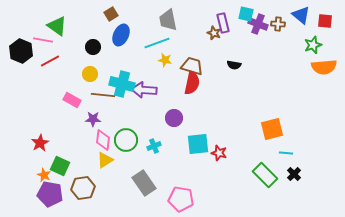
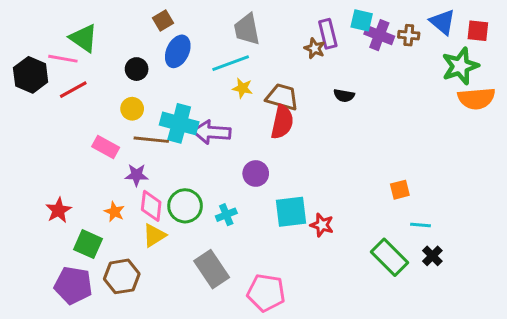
green star: (313, 45) -> (460, 66), size x1.4
orange square: (272, 129) -> (400, 190), size x0.6
orange star: (44, 175) -> (114, 212), moved

